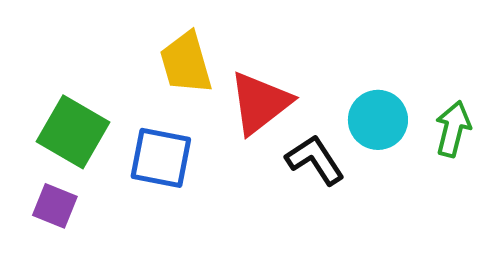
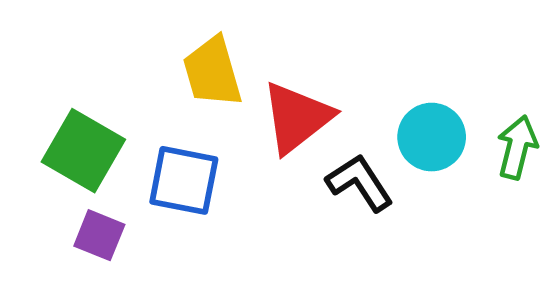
purple square: (55, 206) -> (99, 235), moved

